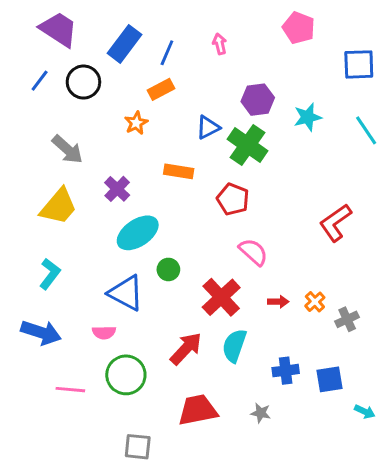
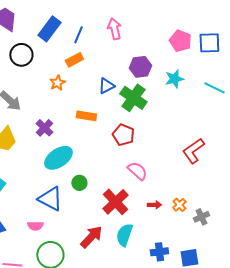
pink pentagon: (299, 28) -> (180, 41), moved
pink arrow: (220, 44) -> (114, 29), size x1.5
cyan line: (366, 130) -> (214, 88), turned -30

